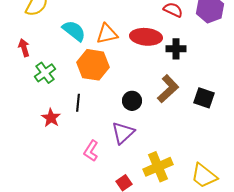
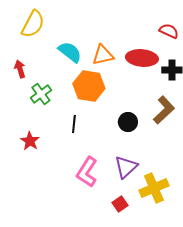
red star: (51, 118) -> (30, 141), moved
purple triangle: (123, 133) -> (126, 167), moved
pink L-shape: (91, 151) -> (87, 172), size x1.4

